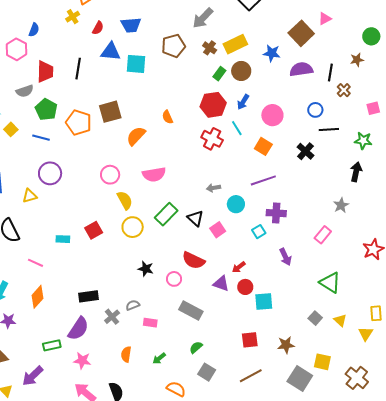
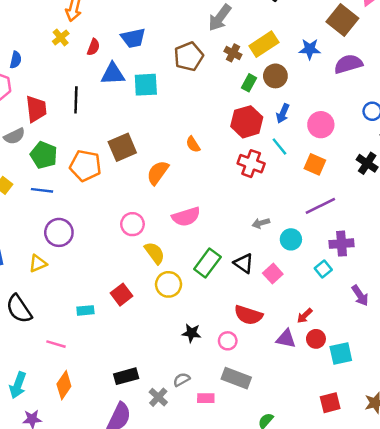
gray rectangle: (191, 310) -> (236, 378), moved

